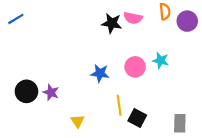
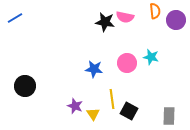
purple star: (51, 92) -> (75, 106), moved
yellow triangle: (78, 121) -> (93, 114), moved

